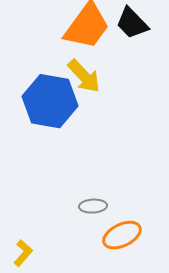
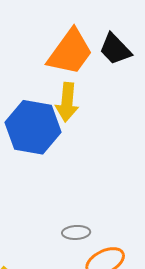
yellow arrow: (84, 76) -> (67, 102), turned 48

